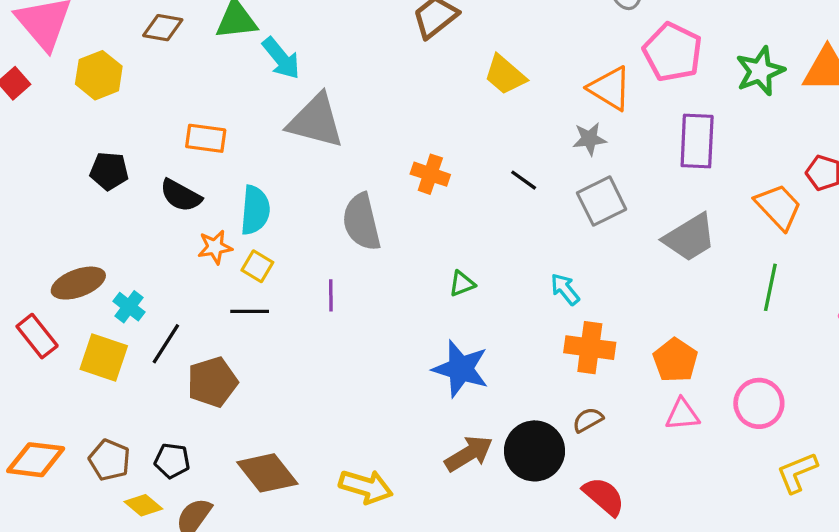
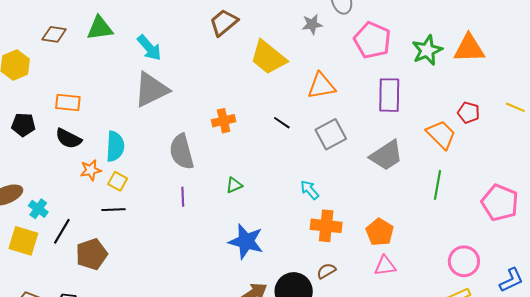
cyan arrow: (281, 58) -> (149, 48), moved
yellow trapezoid: (505, 75) -> (268, 57), size x1.4
orange triangle: (610, 88) -> (321, 86), moved, turned -40
gray triangle: (316, 121) -> (151, 90), turned -39
orange rectangle: (206, 138) -> (68, 103), moved
gray star: (589, 139) -> (312, 24), moved
orange cross: (430, 174) -> (224, 121), turned -30
green triangle: (462, 284) -> (234, 185), moved
purple line: (331, 295) -> (183, 197), moved
pink circle: (759, 403) -> (464, 261), moved

